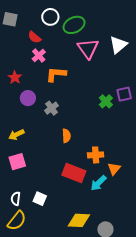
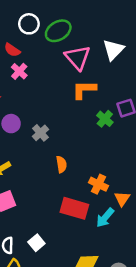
orange L-shape: (56, 74) -> (84, 90), moved
orange cross: (96, 155) -> (98, 184), turned 35
white square: (40, 199) -> (36, 243), turned 32

